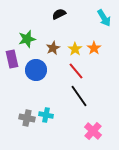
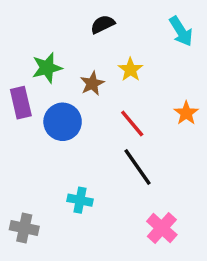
orange star: (94, 48) -> (186, 113), moved
yellow star: (75, 49) -> (130, 70), moved
gray cross: (27, 118) -> (24, 228), moved

